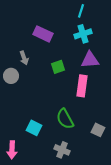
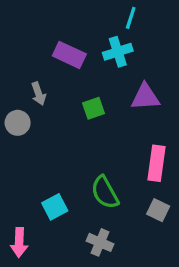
cyan cross: (83, 34) -> (118, 52), moved
pink rectangle: (82, 86) -> (157, 163), moved
cyan square: (34, 128) -> (55, 207), turned 35

